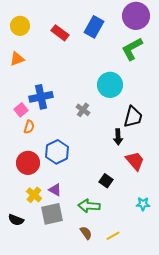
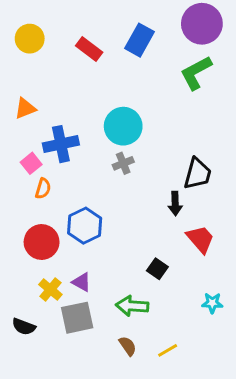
orange triangle: (17, 59) -> (25, 108), moved
cyan circle: (110, 85) -> (123, 126), moved
gray cross: (83, 110) -> (123, 163), turned 32

